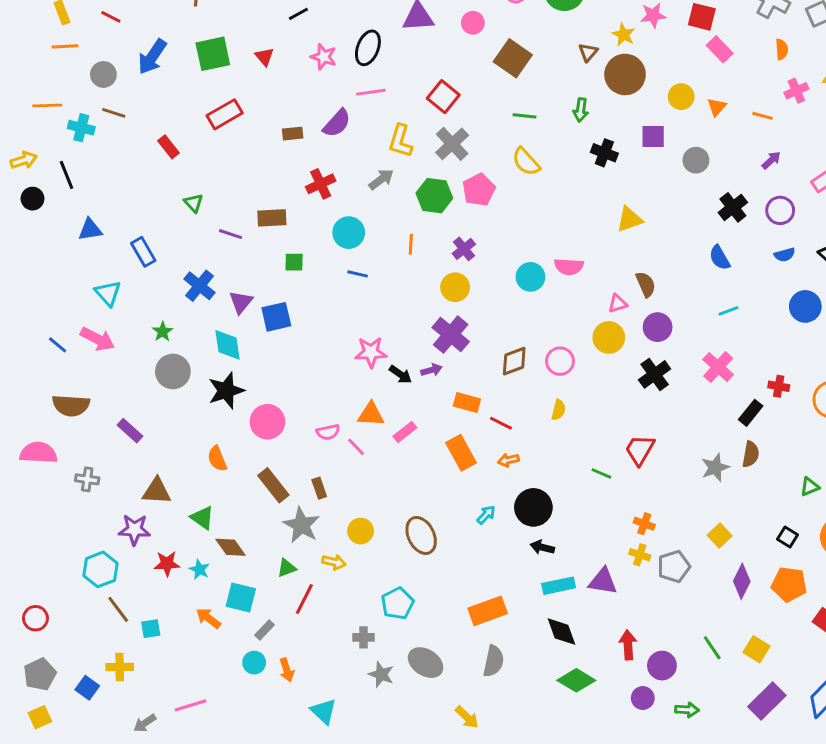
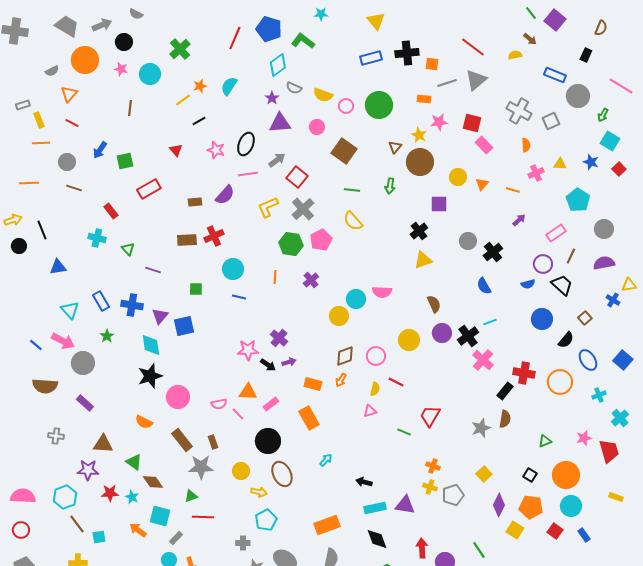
green square: (213, 54) -> (125, 161), moved, size x0.7
blue arrow: (152, 57) -> (100, 150), size x0.7
cyan cross: (81, 128) -> (97, 238), moved
yellow L-shape: (400, 141) -> (268, 207), turned 50
black cross: (604, 153) -> (419, 231), moved, turned 30
gray circle: (696, 160) -> (468, 241), moved
gray arrow: (381, 179) -> (277, 160), moved
purple circle: (780, 210) -> (543, 264), moved
brown rectangle: (272, 218) -> (187, 240), moved
blue rectangle: (143, 252) -> (101, 301), moved
blue cross: (199, 286) -> (132, 305), turned -30
yellow circle: (455, 287) -> (339, 316), moved
pink triangle: (618, 303) -> (370, 411), moved
purple cross: (451, 335) -> (279, 338), moved, size x0.7
gray circle: (173, 371) -> (83, 363), moved
black cross: (655, 374) -> (468, 336), moved
red cross: (779, 386) -> (524, 373), size x1.5
red line: (501, 423) -> (396, 382), moved
pink semicircle: (38, 453) -> (23, 496), moved
orange semicircle: (217, 459) -> (144, 422), turned -42
orange arrow: (508, 460) -> (341, 380), moved, turned -48
black circle: (533, 507) -> (268, 441), moved
gray star: (301, 525) -> (201, 467), turned -30
yellow arrow: (334, 562) -> (259, 492), moved
red line: (304, 599) -> (203, 517), turned 65
yellow square: (757, 649) -> (515, 530), moved

